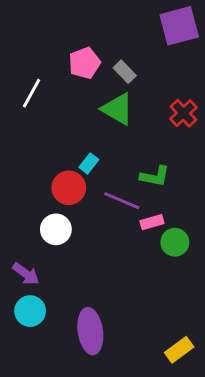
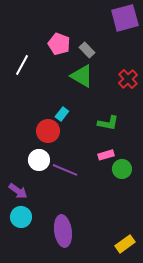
pink pentagon: (85, 63) -> (59, 44), turned -30
purple line: (122, 201) -> (65, 170), moved

